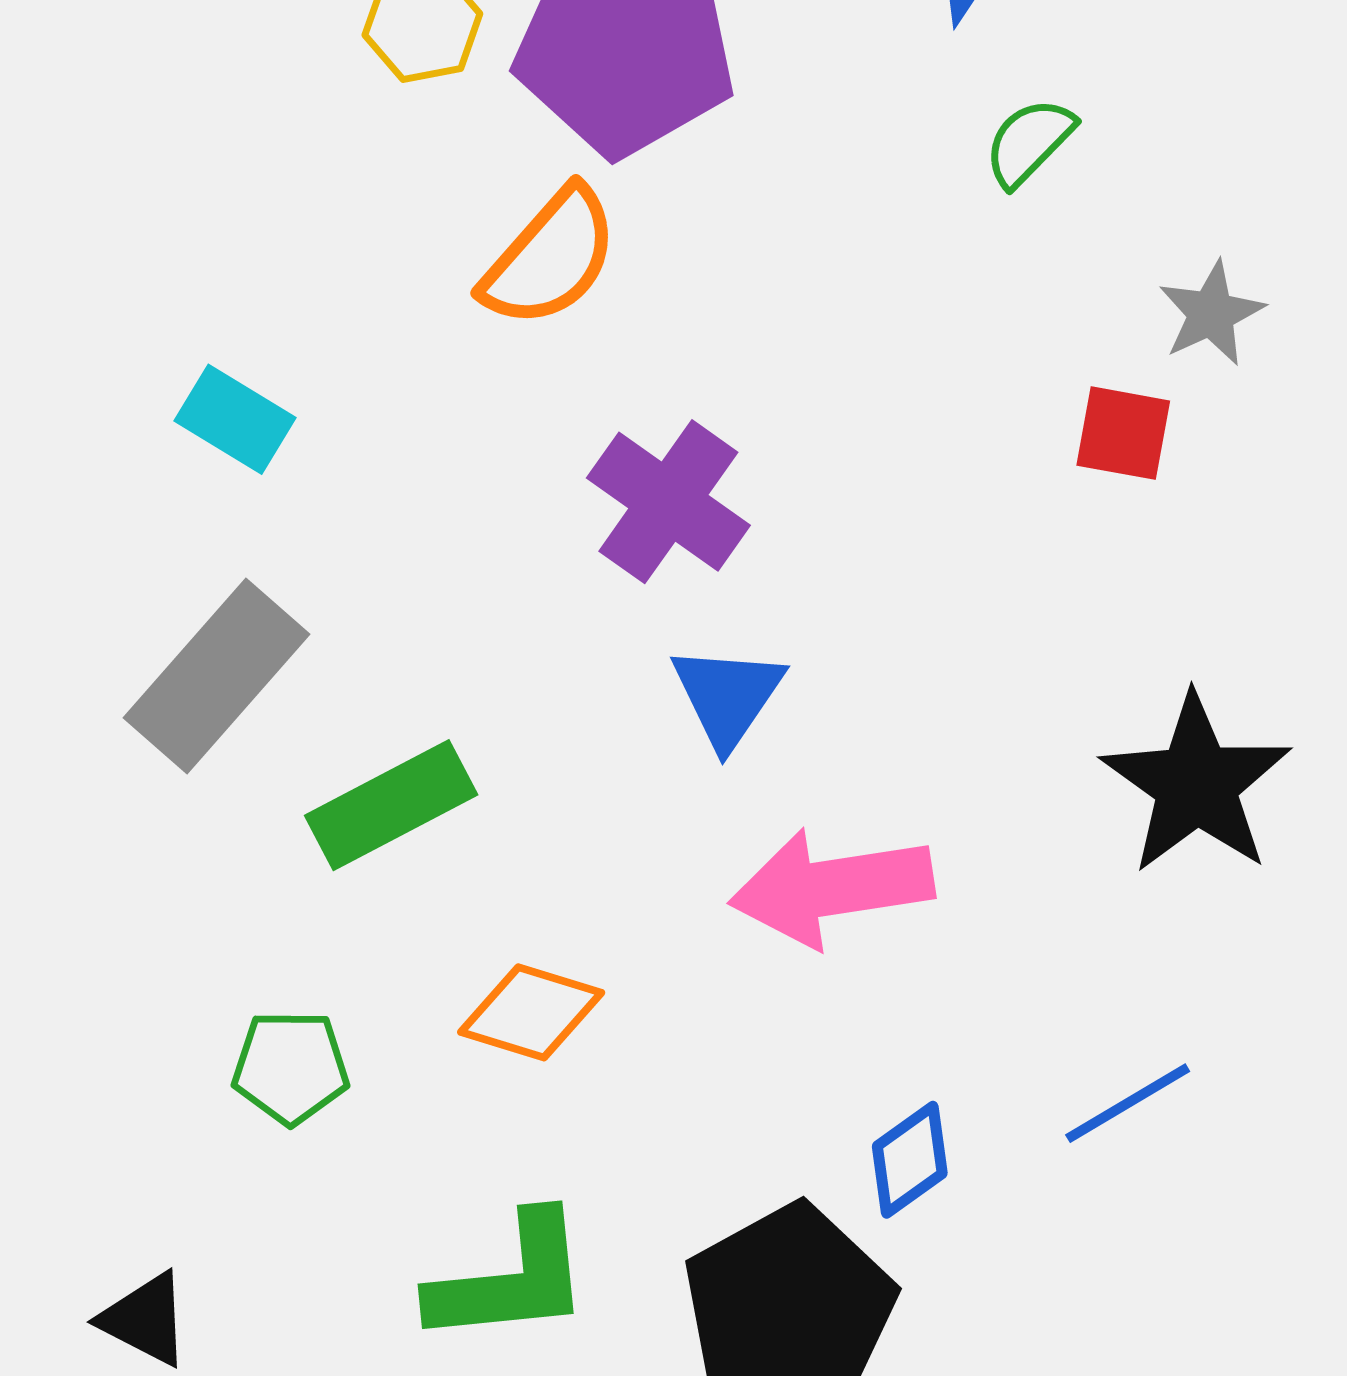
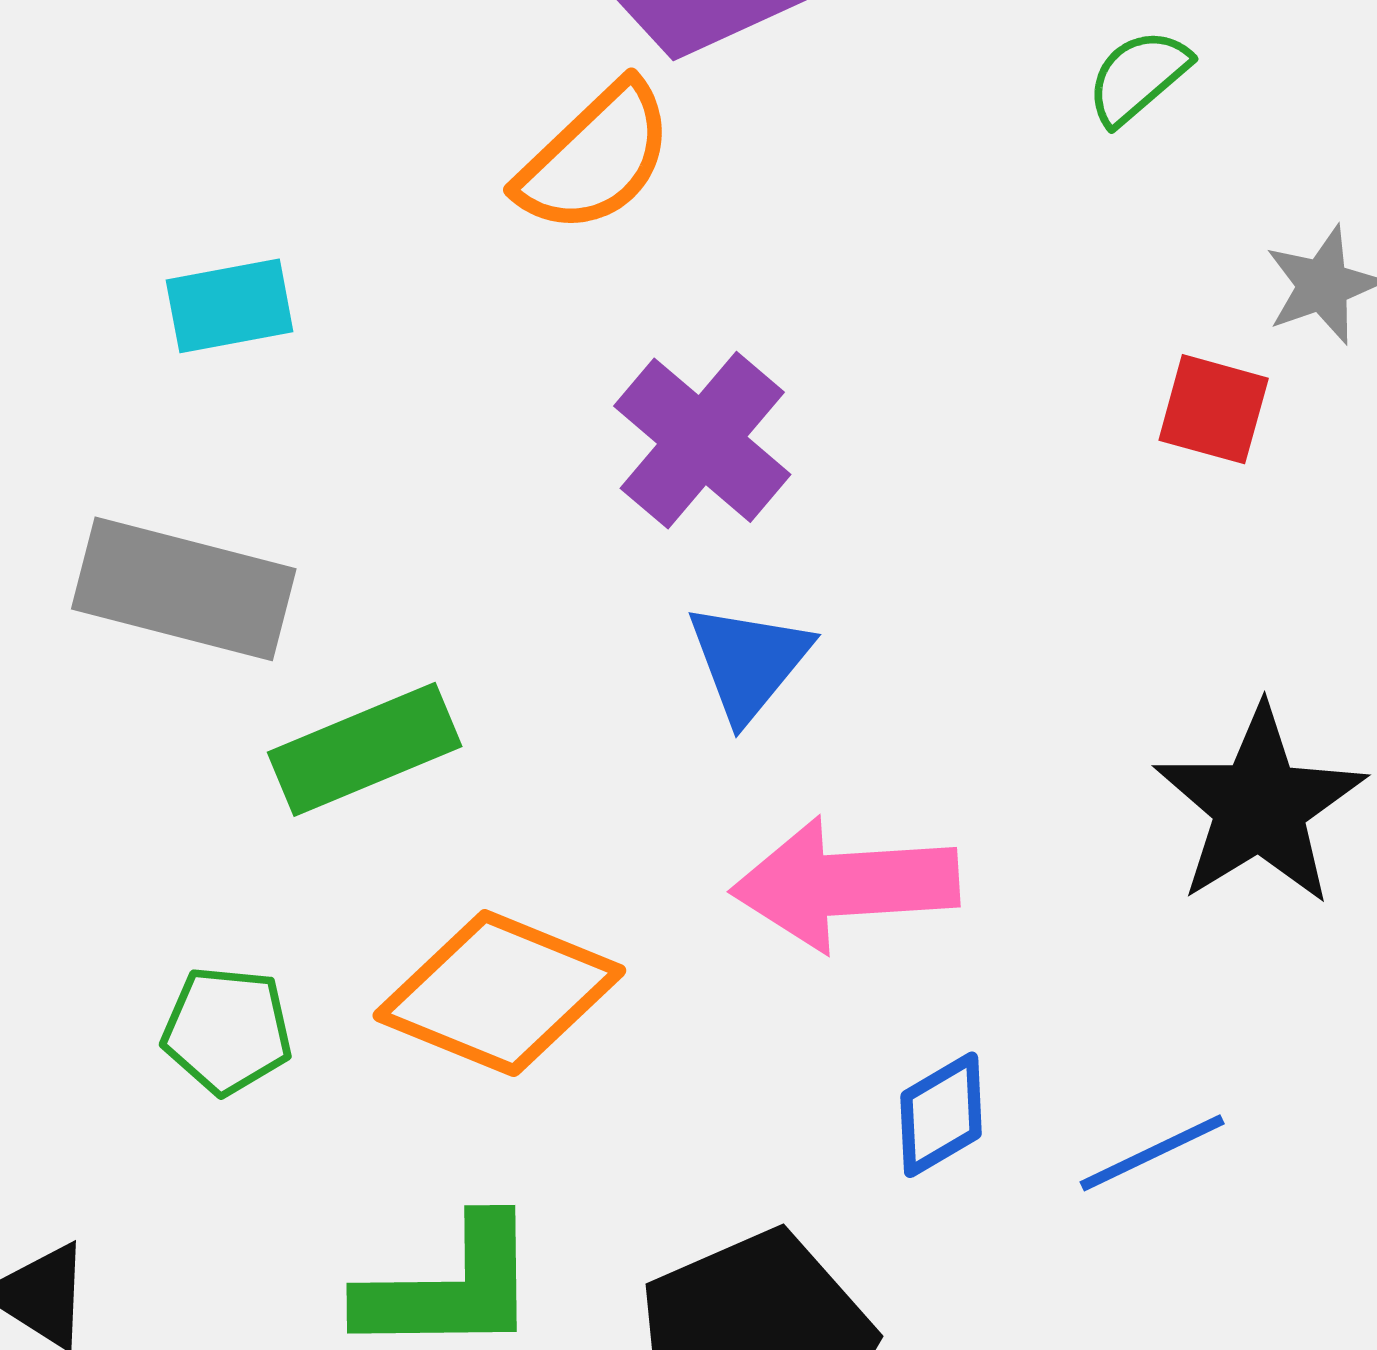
cyan rectangle: (235, 419) -> (230, 306), turned -47
gray rectangle: (217, 676) -> (184, 589), turned 58
orange diamond: (531, 1012) -> (499, 993), size x1.5
blue diamond: (910, 1160) -> (941, 1115), moved

